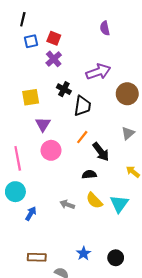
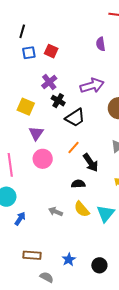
purple cross: (54, 59) -> (49, 82), moved
yellow square: (31, 97) -> (26, 107), turned 30
black trapezoid: (82, 106) -> (75, 118), turned 45
brown rectangle: (37, 257) -> (32, 255), moved

